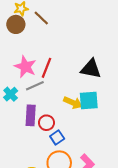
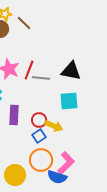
gray line: (35, 86) -> (41, 78), moved, turned 30
yellow arrow: (73, 103) -> (54, 126), moved
red circle: (46, 123) -> (39, 120), moved

